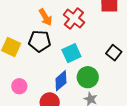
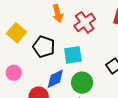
black pentagon: (40, 41) -> (44, 47), moved

